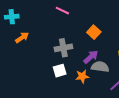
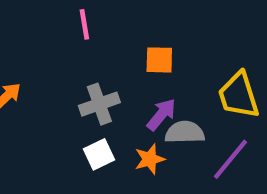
pink line: (62, 11) -> (84, 24), turned 64
orange square: (94, 32) -> (159, 60), turned -32

